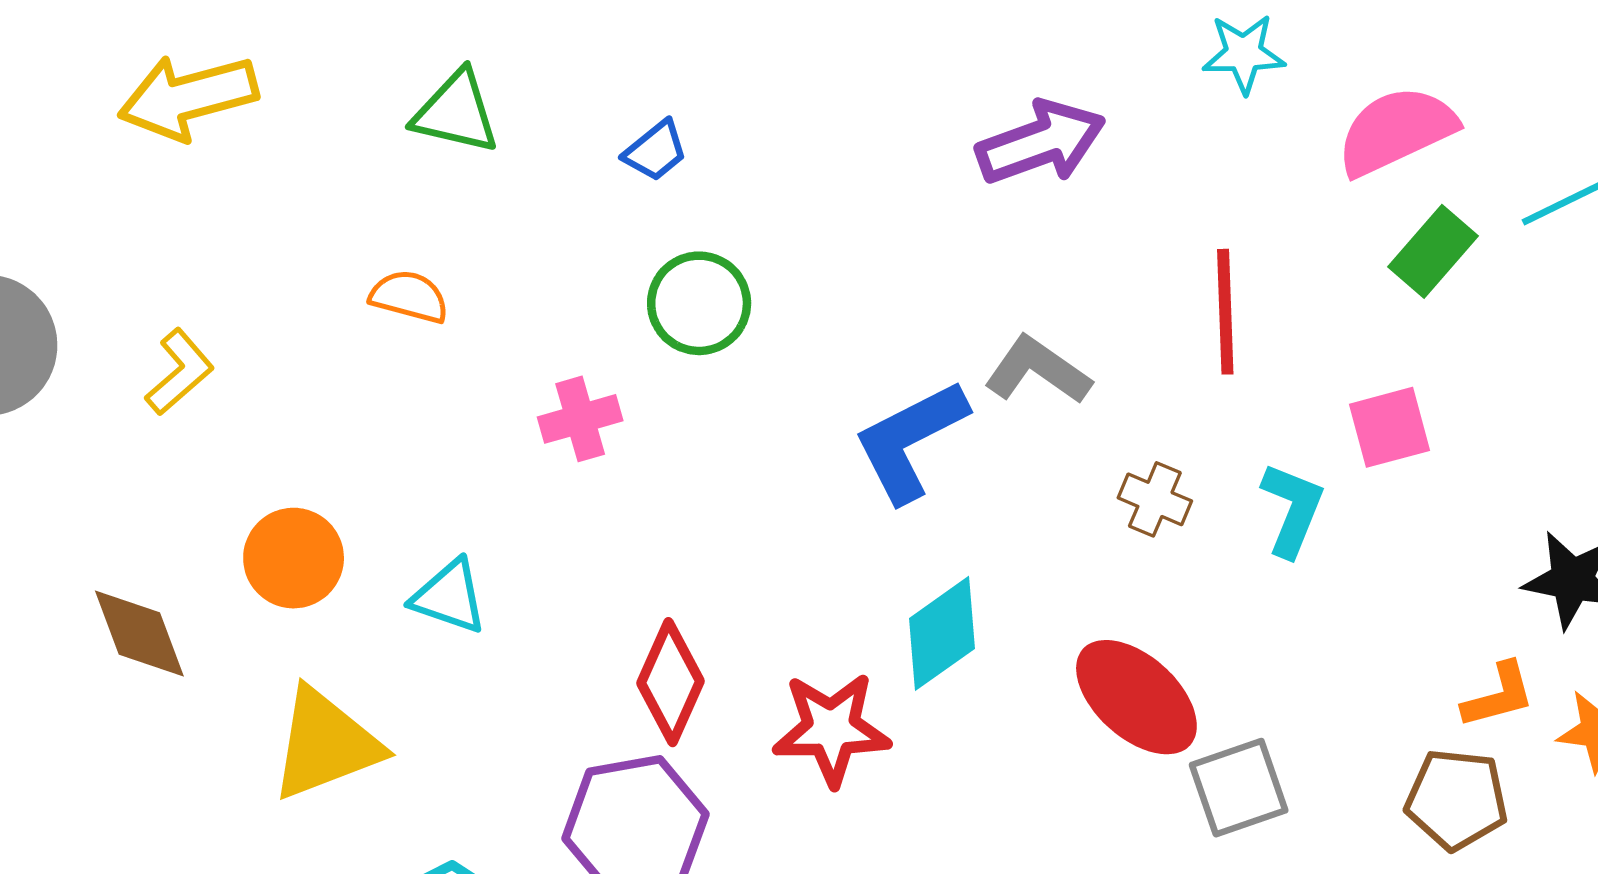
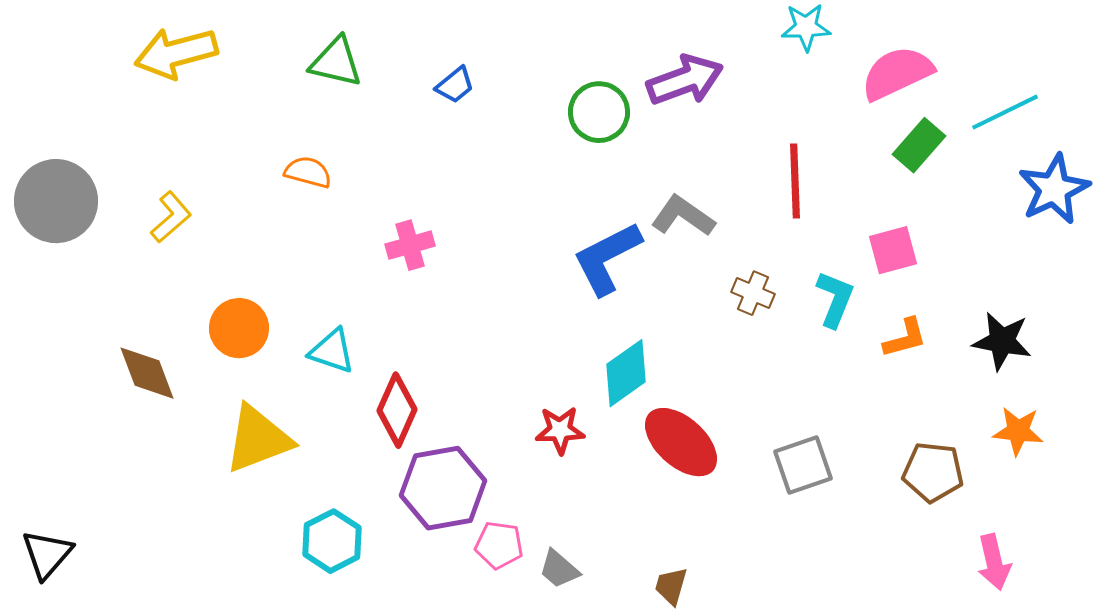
green circle: (699, 303) -> (599, 112), moved
red diamond: (671, 682) -> (397, 410), moved
orange L-shape: (1498, 695) -> (905, 338), moved
red ellipse: (1136, 697) -> (681, 442), moved
red star: (831, 729) -> (560, 430), size x0.7

